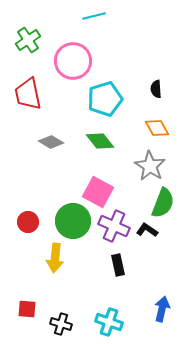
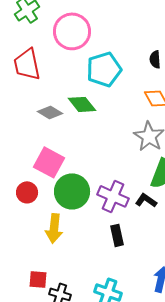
green diamond: (100, 141) -> (82, 104), moved
pink square: (98, 192) -> (49, 162), moved
red square: (27, 309) -> (38, 279), moved

